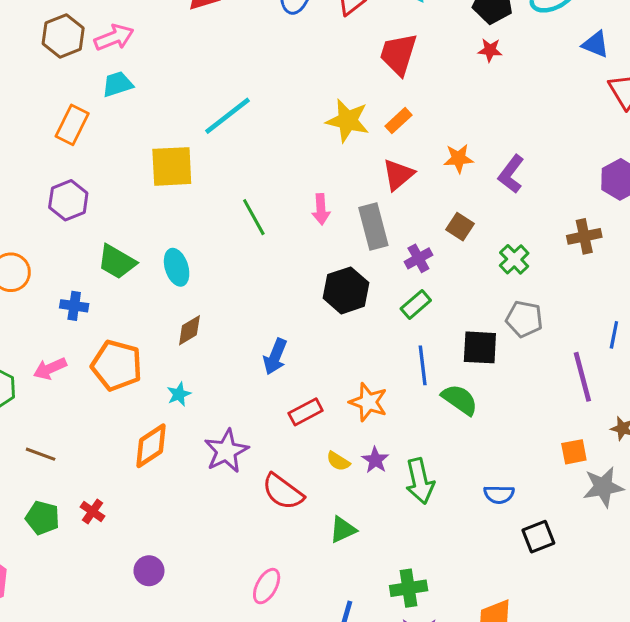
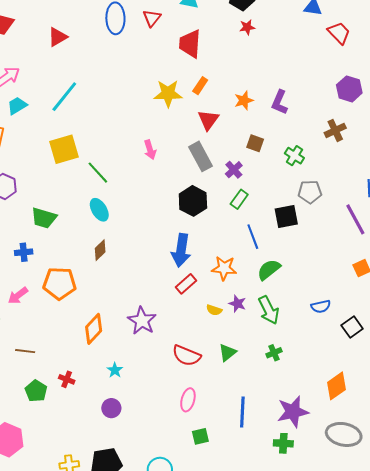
cyan line: (227, 116) -> (64, 97), moved
pink arrow: (321, 209) -> (150, 150), moved
green line: (254, 217) -> (98, 173), moved
cyan ellipse: (177, 267) -> (99, 210), moved
blue arrow: (275, 357) -> (181, 250), moved, size x1.4
cyan star: (179, 394) -> (115, 370), moved
green semicircle: (460, 400) -> (269, 270), moved, turned -60
red semicircle: (283, 492) -> (186, 356), moved
green pentagon: (43, 518) -> (36, 391), turned 30
green cross: (409, 588) -> (274, 353), moved, size x0.7

